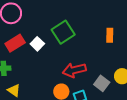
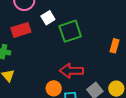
white square: (37, 44) -> (48, 18), moved

